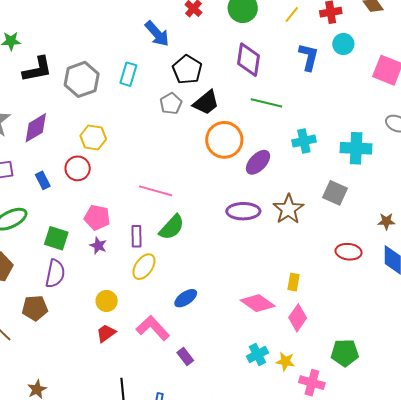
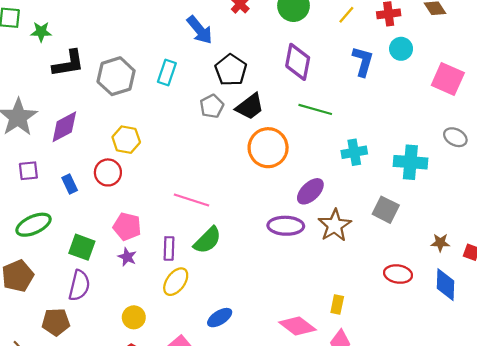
purple ellipse: (258, 162) -> (310, 191), moved

